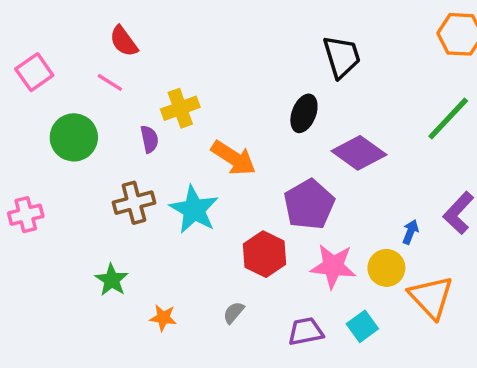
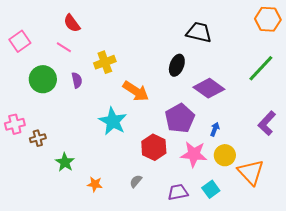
black trapezoid: (342, 57) -> (199, 32), turned -60
purple semicircle: (149, 139) -> (77, 80), moved
brown cross: (134, 203) -> (38, 138), moved, size x0.7
blue arrow: (410, 232) -> (215, 129), moved

